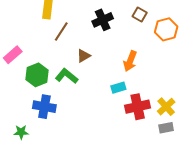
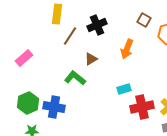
black cross: (103, 20) -> (97, 25), moved
orange arrow: (130, 61) -> (127, 49), moved
green hexagon: (37, 75) -> (28, 103), moved

